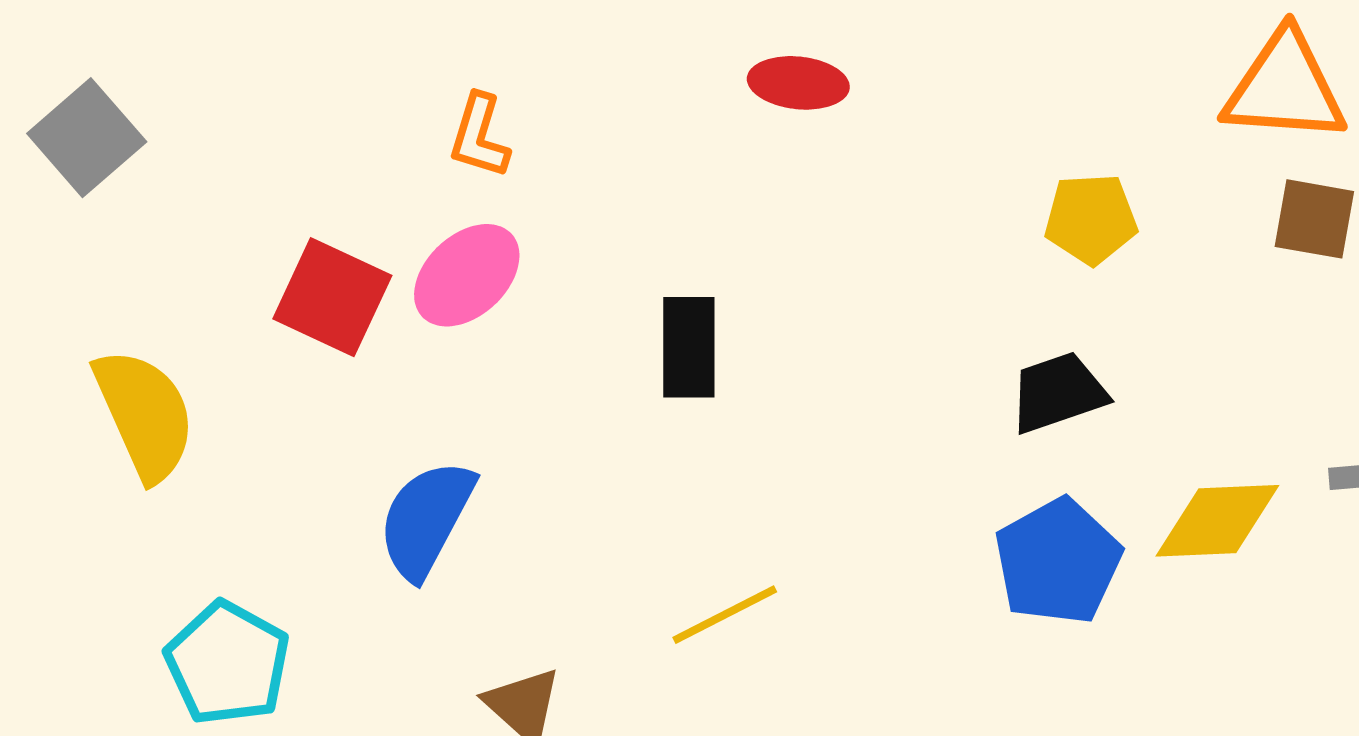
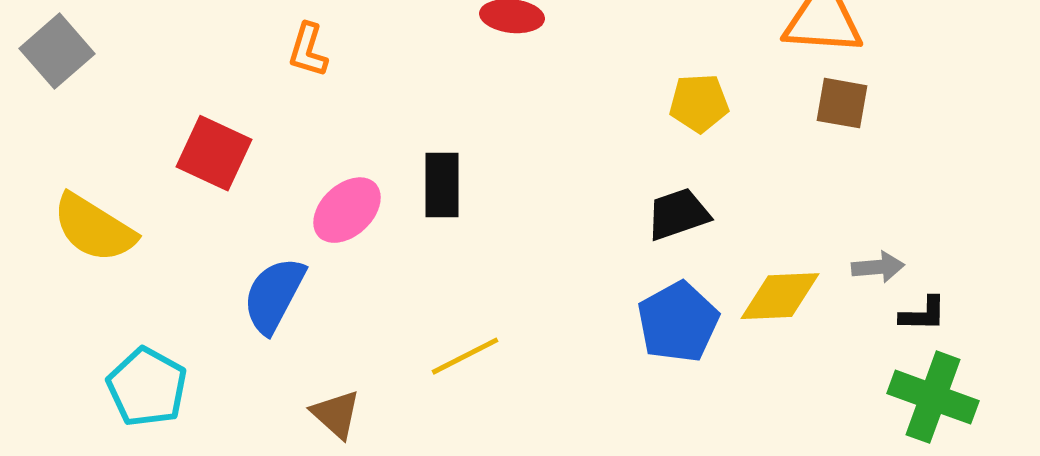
pink ellipse: (467, 275) -> (347, 210), moved
yellow semicircle: (145, 414) -> (94, 228), turned 146

